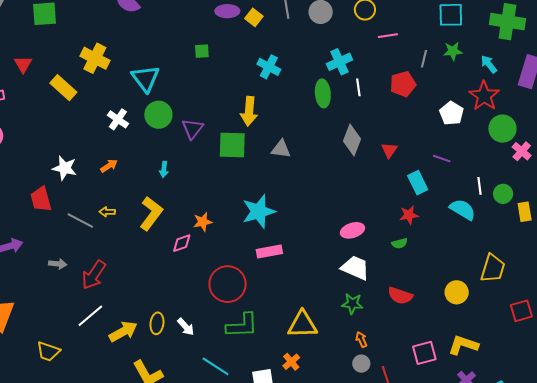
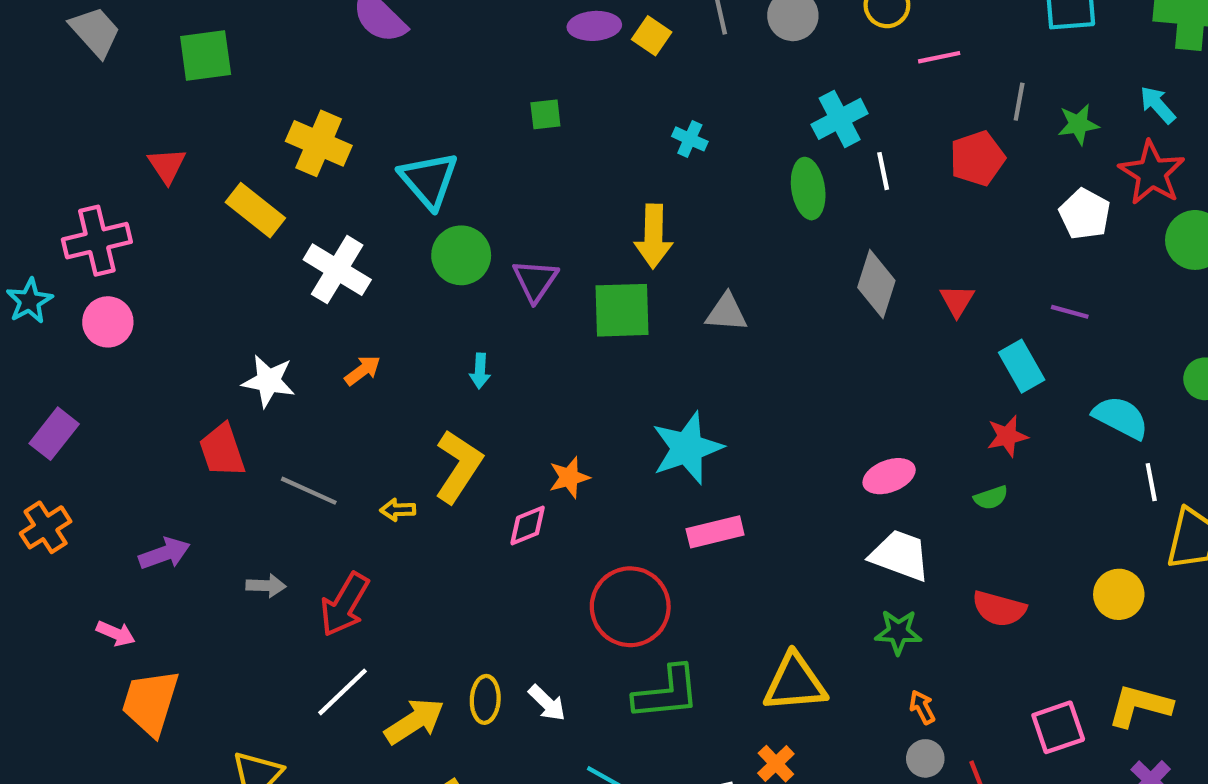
green star: (453, 51) -> (1078, 124), moved
cyan cross: (269, 67) -> (690, 139), size x0.7
white cross: (118, 119) -> (337, 270), moved, size x1.4
white line: (480, 186) -> (1151, 482), moved
yellow arrow: (107, 212) -> (398, 510), moved

